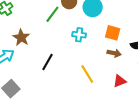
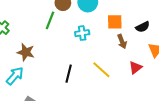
brown arrow: (114, 53) -> (122, 42), turned 72
black line: (47, 62) -> (69, 74), moved

